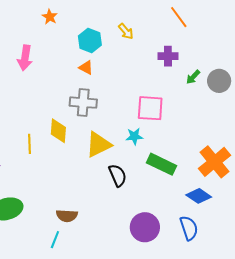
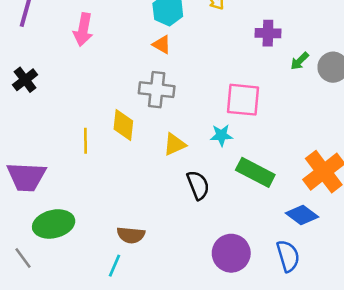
yellow triangle: (98, 144) -> (175, 144), size x0.7

